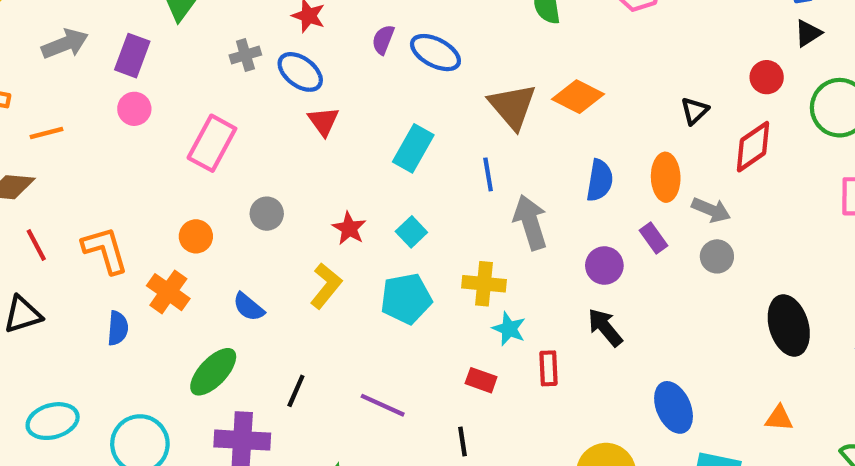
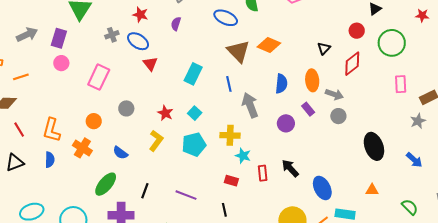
blue ellipse: (435, 53) -> (226, 18), moved
orange L-shape: (105, 250) -> (52, 130), turned -145
black arrow: (605, 327) -> (290, 168), moved
blue semicircle: (118, 328) -> (50, 160), moved

